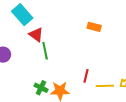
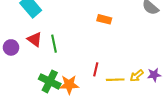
red triangle: (36, 35) -> (35, 39), moved
green cross: (41, 88) -> (50, 81), size x1.5

